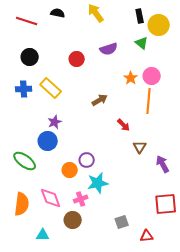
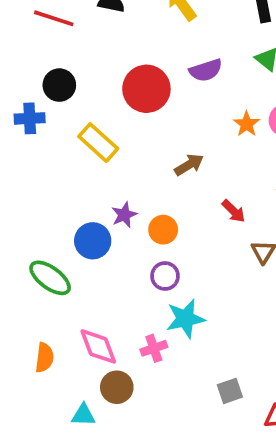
red circle: (77, 59) -> (146, 89), size x1.6
blue cross: (24, 89) -> (30, 118), moved
purple star: (55, 122) -> (124, 215), moved
orange circle: (70, 170) -> (163, 230), moved
orange semicircle: (22, 204) -> (44, 358), size x0.7
brown circle: (73, 220) -> (117, 387), moved

